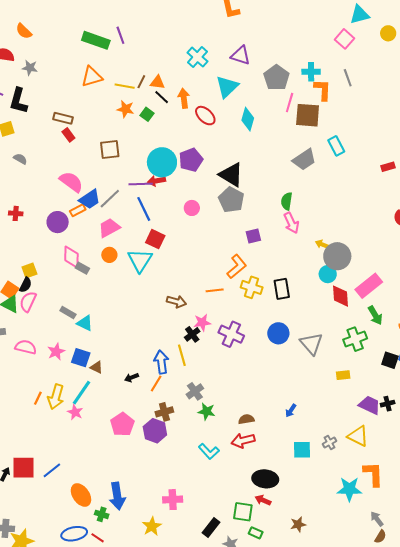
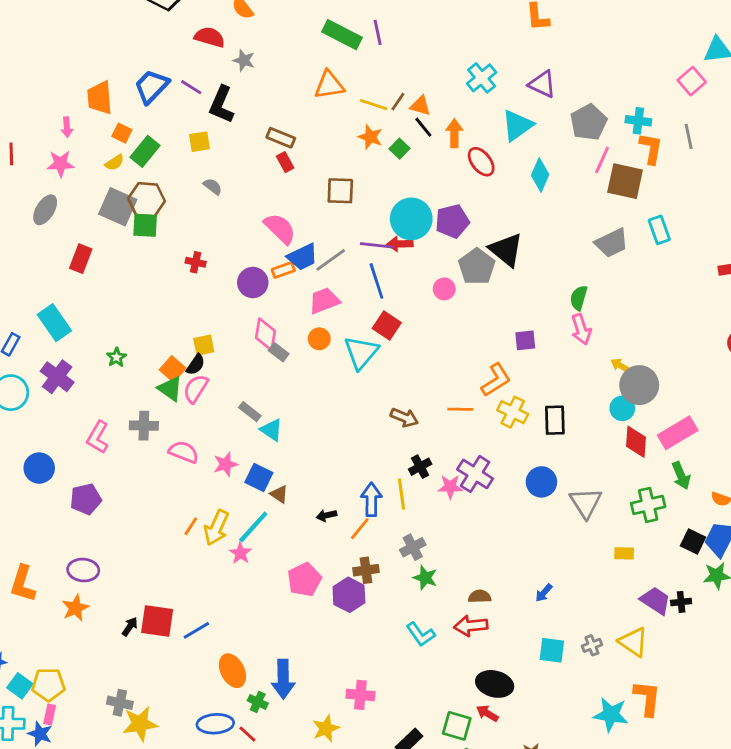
gray pentagon: (231, 200) -> (477, 267), moved
pink star: (202, 323) -> (450, 487), moved

